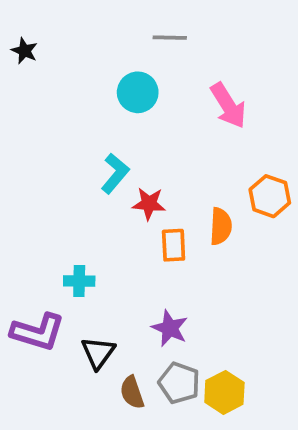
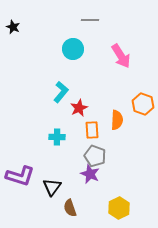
red star: (149, 204) -> (79, 108), turned -30
cyan cross: (79, 281) -> (57, 137), moved
gray pentagon: (179, 383) -> (95, 156), moved

